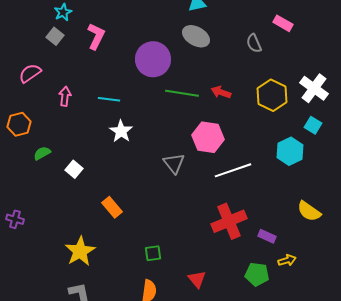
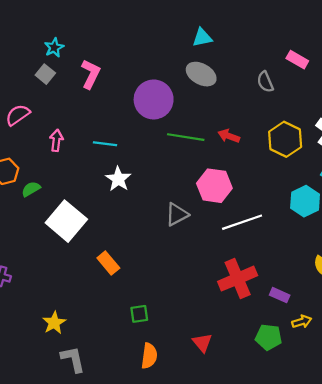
green semicircle: (42, 153) -> (31, 189), moved
gray triangle: (174, 163) -> (177, 214), turned 40
white square: (74, 169) -> (66, 221), size x2.0
yellow star: (80, 251) -> (54, 323), moved, size x0.7
green square: (153, 253) -> (139, 314), moved

